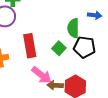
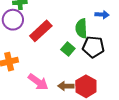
red rectangle: (30, 46) -> (41, 31), moved, turned 60
pink arrow: (42, 75) -> (38, 82), moved

